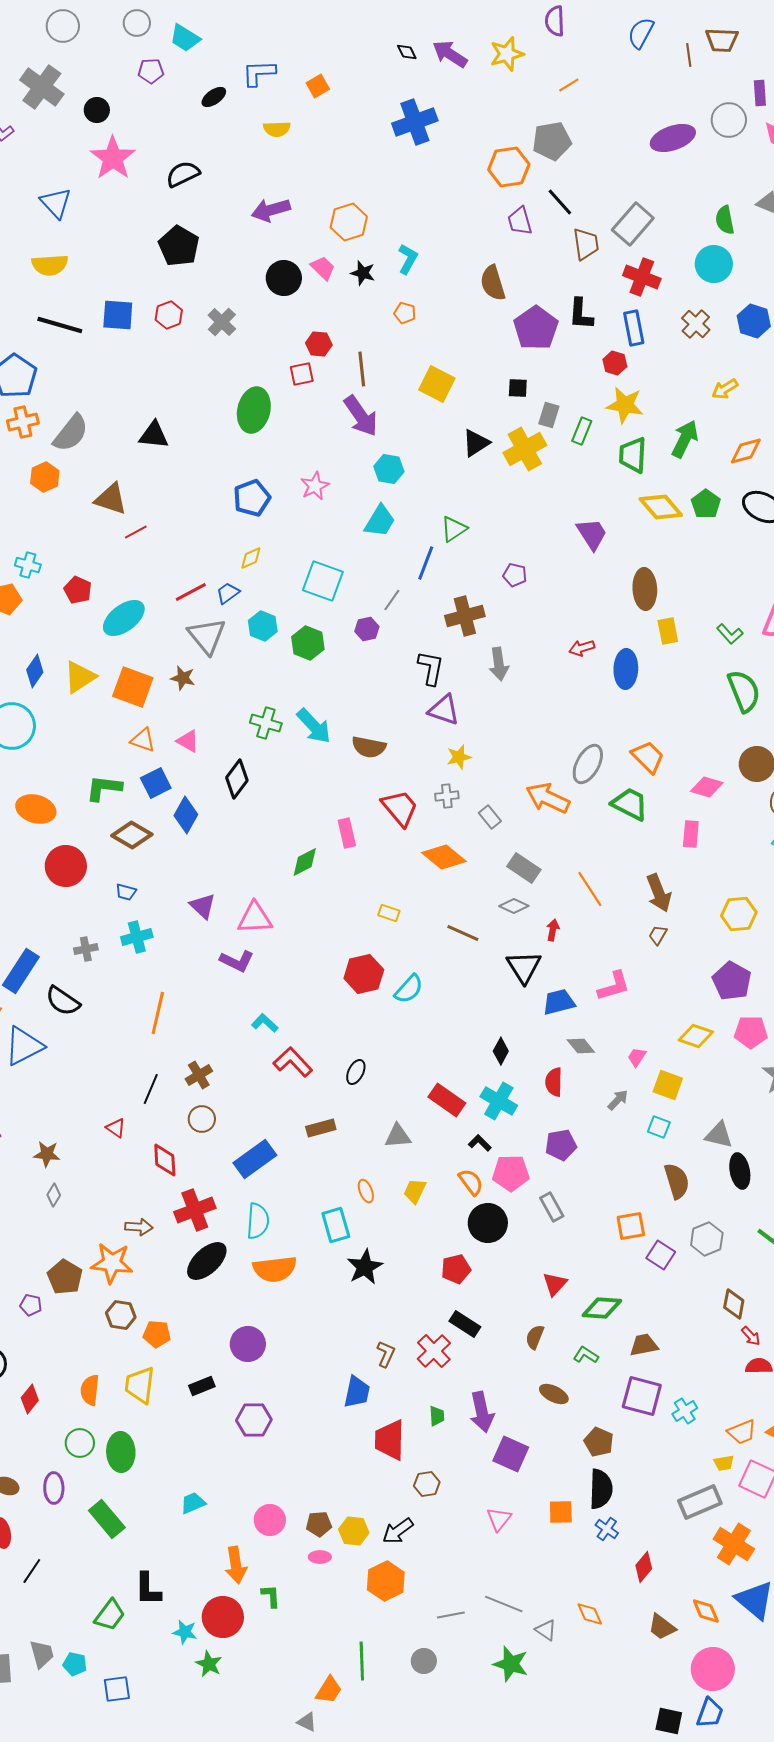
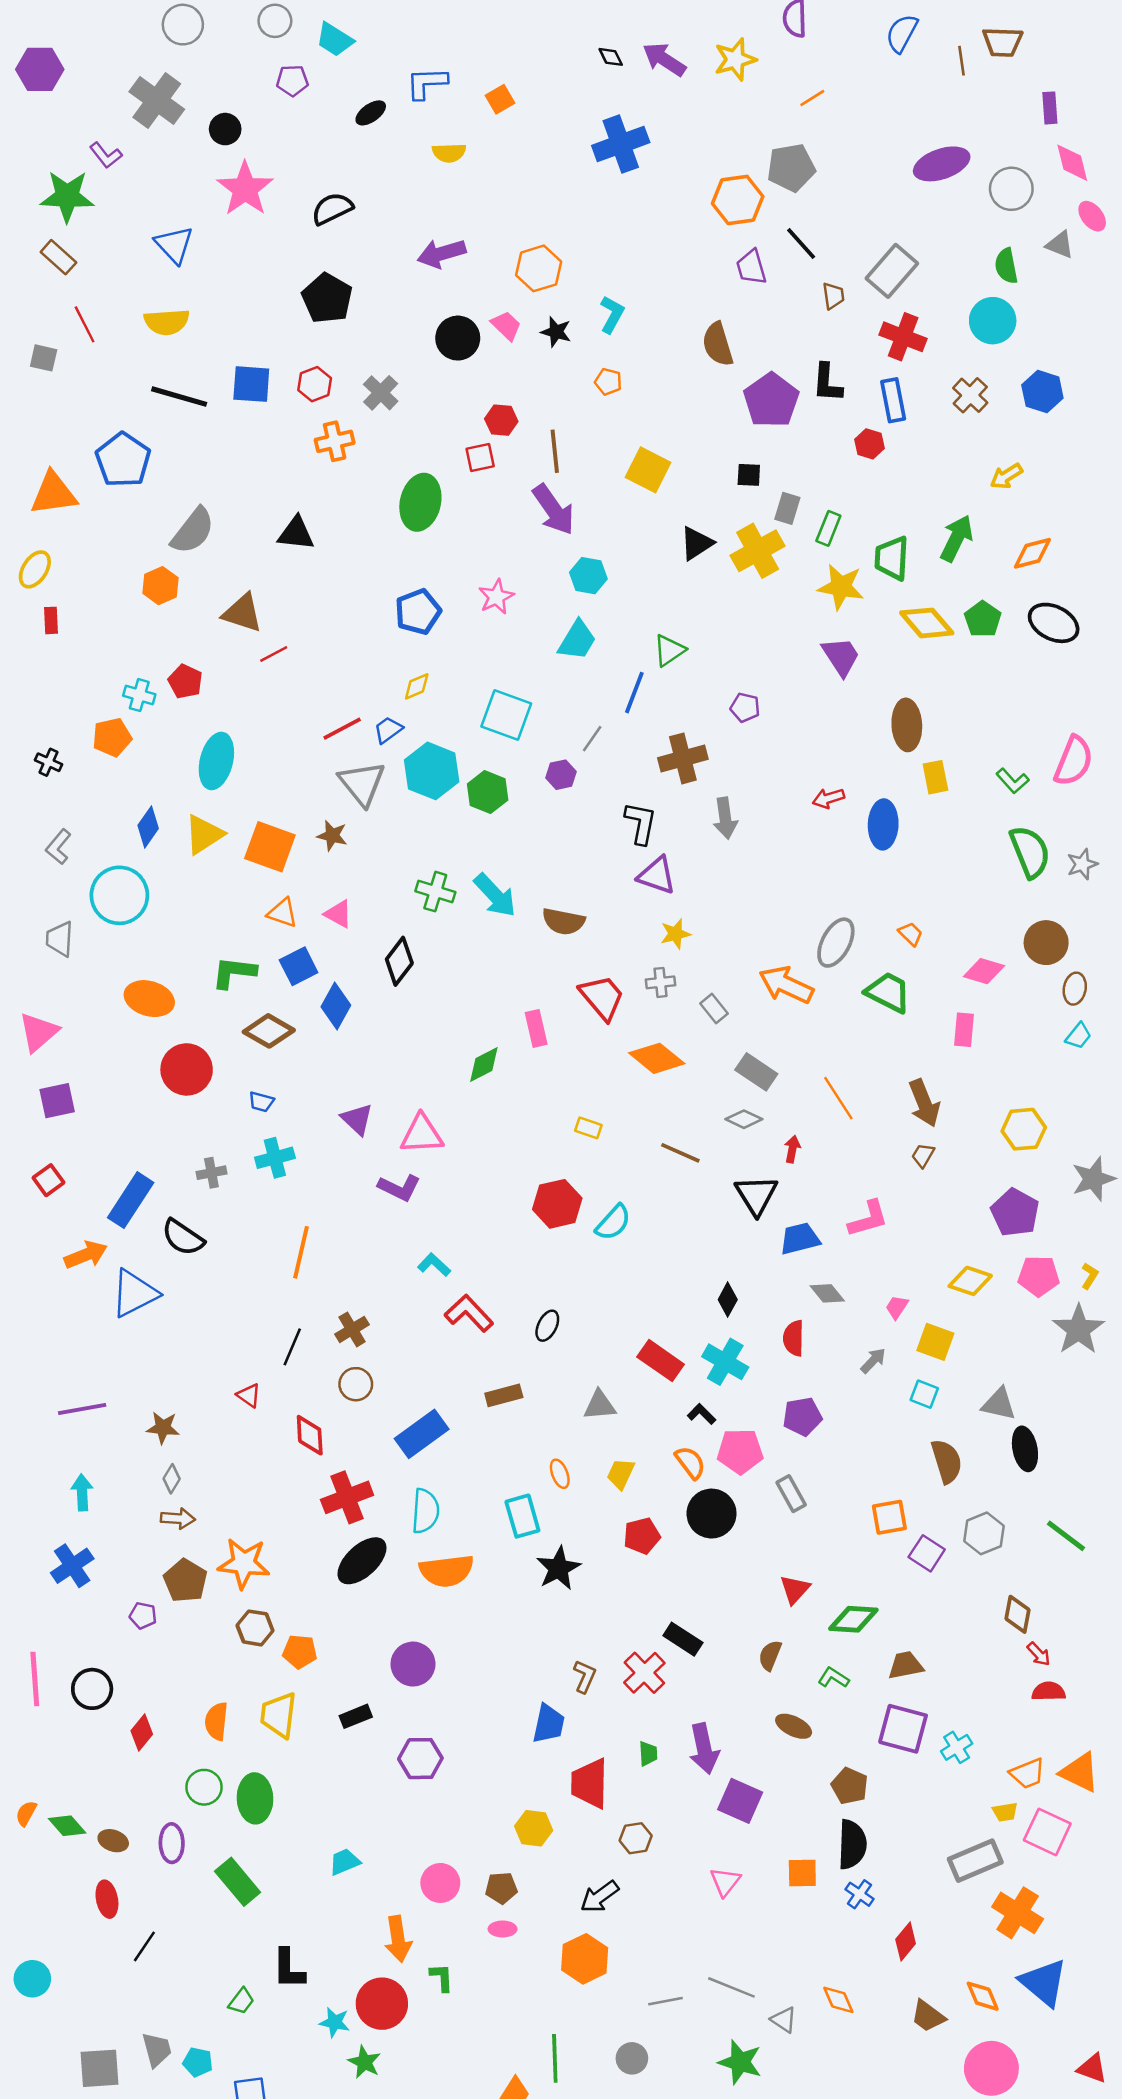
gray circle: (729, 120) -> (1011, 189), moved
brown trapezoid: (586, 244) -> (833, 296), size x0.7
yellow star: (625, 405) -> (841, 587), moved
orange cross: (23, 422) -> (335, 441), moved
red pentagon: (78, 590) -> (185, 681), moved
cyan ellipse: (124, 618) -> (216, 761), moved, turned -39
cyan hexagon: (263, 626) -> (432, 771), size x1.5
orange trapezoid: (648, 757) -> (911, 934), size x0.6
brown arrow: (139, 1227) -> (178, 1519), moved
red pentagon: (456, 1269) -> (642, 1536), moved
yellow hexagon: (354, 1531) -> (534, 1828), moved
green trapezoid: (110, 1615) -> (241, 2001), size x0.7

